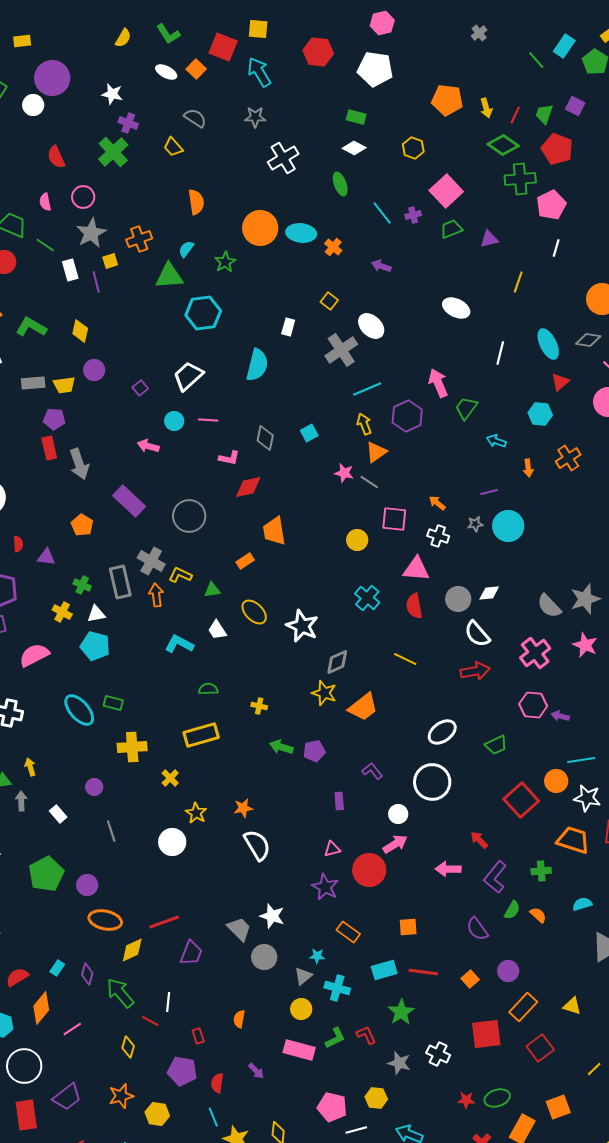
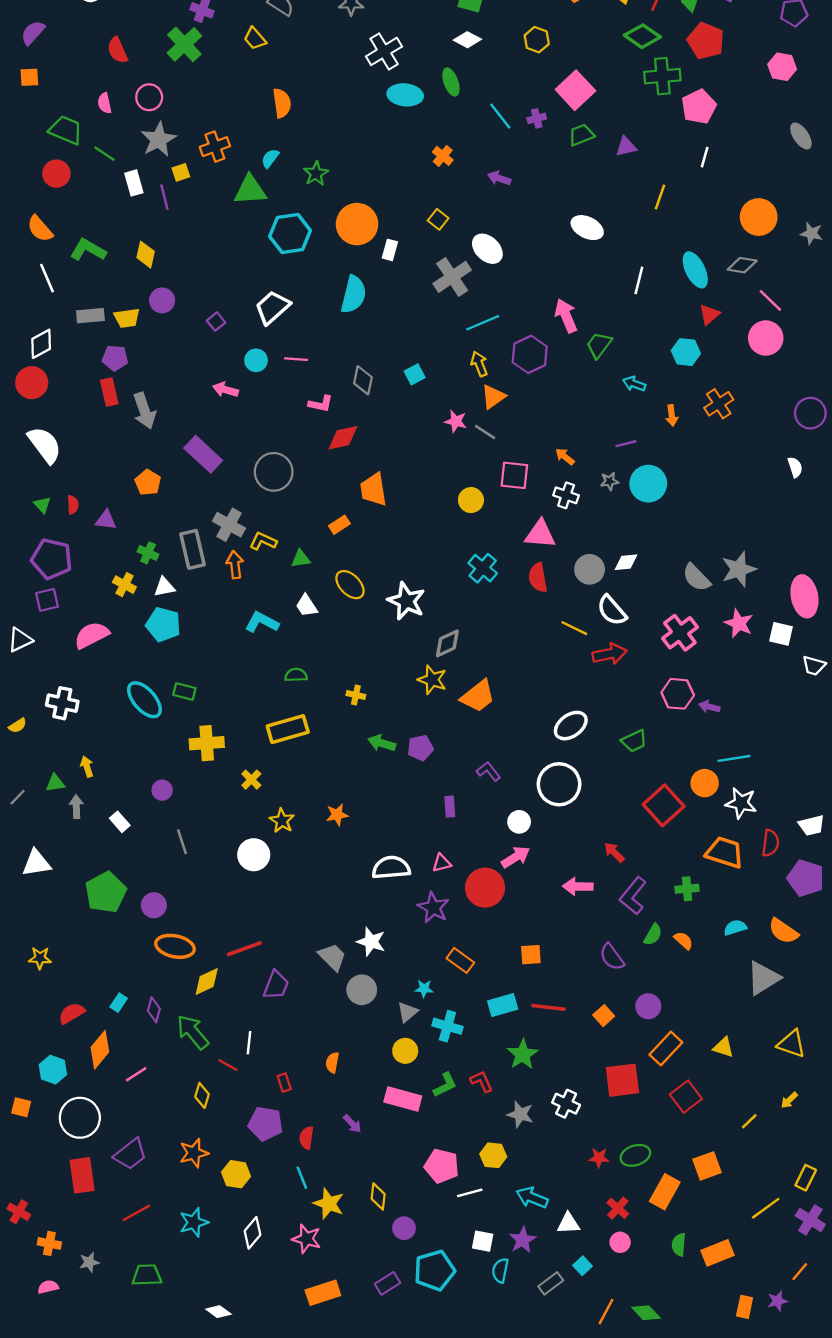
orange circle: (260, 228) -> (357, 224), moved
cyan ellipse: (301, 233) -> (405, 95), moved
yellow line: (405, 659) -> (574, 628), moved
white semicircle: (257, 845) -> (391, 868), moved, turned -64

